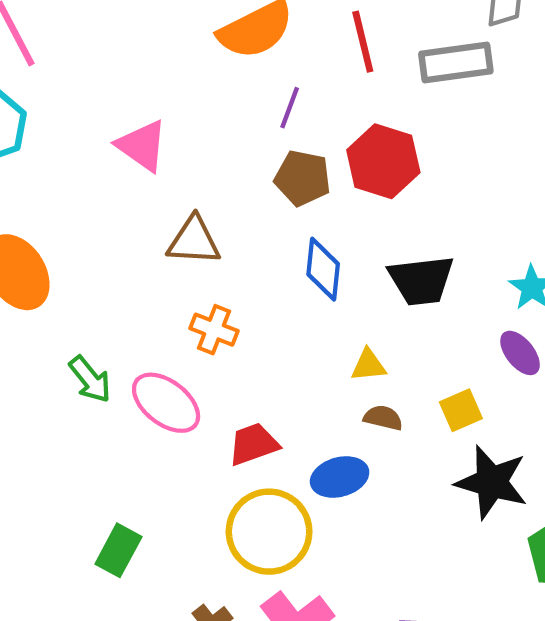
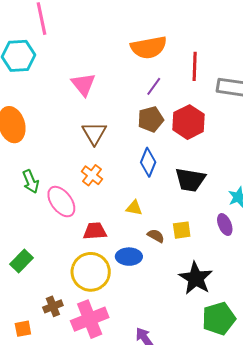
brown pentagon: (303, 178) -> (151, 119), turned 30
brown triangle: (194, 241) -> (94, 133), turned 40
yellow triangle: (368, 365) -> (134, 208), moved
yellow square: (461, 410) -> (182, 230), moved

